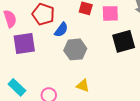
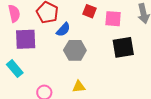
yellow triangle: (83, 86) -> (79, 87), turned -32
cyan rectangle: (17, 87) -> (15, 69), moved

